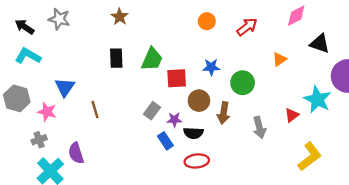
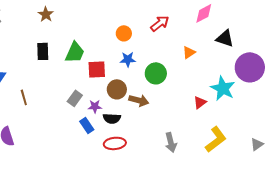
orange circle: (207, 21) -> (124, 33), moved
brown arrow: (224, 113) -> (139, 100), turned -84
gray arrow: (259, 127) -> (171, 142), moved

